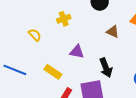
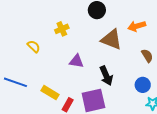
brown triangle: (113, 32) -> (111, 39), size x1.6
yellow rectangle: (53, 72) -> (50, 93), moved

